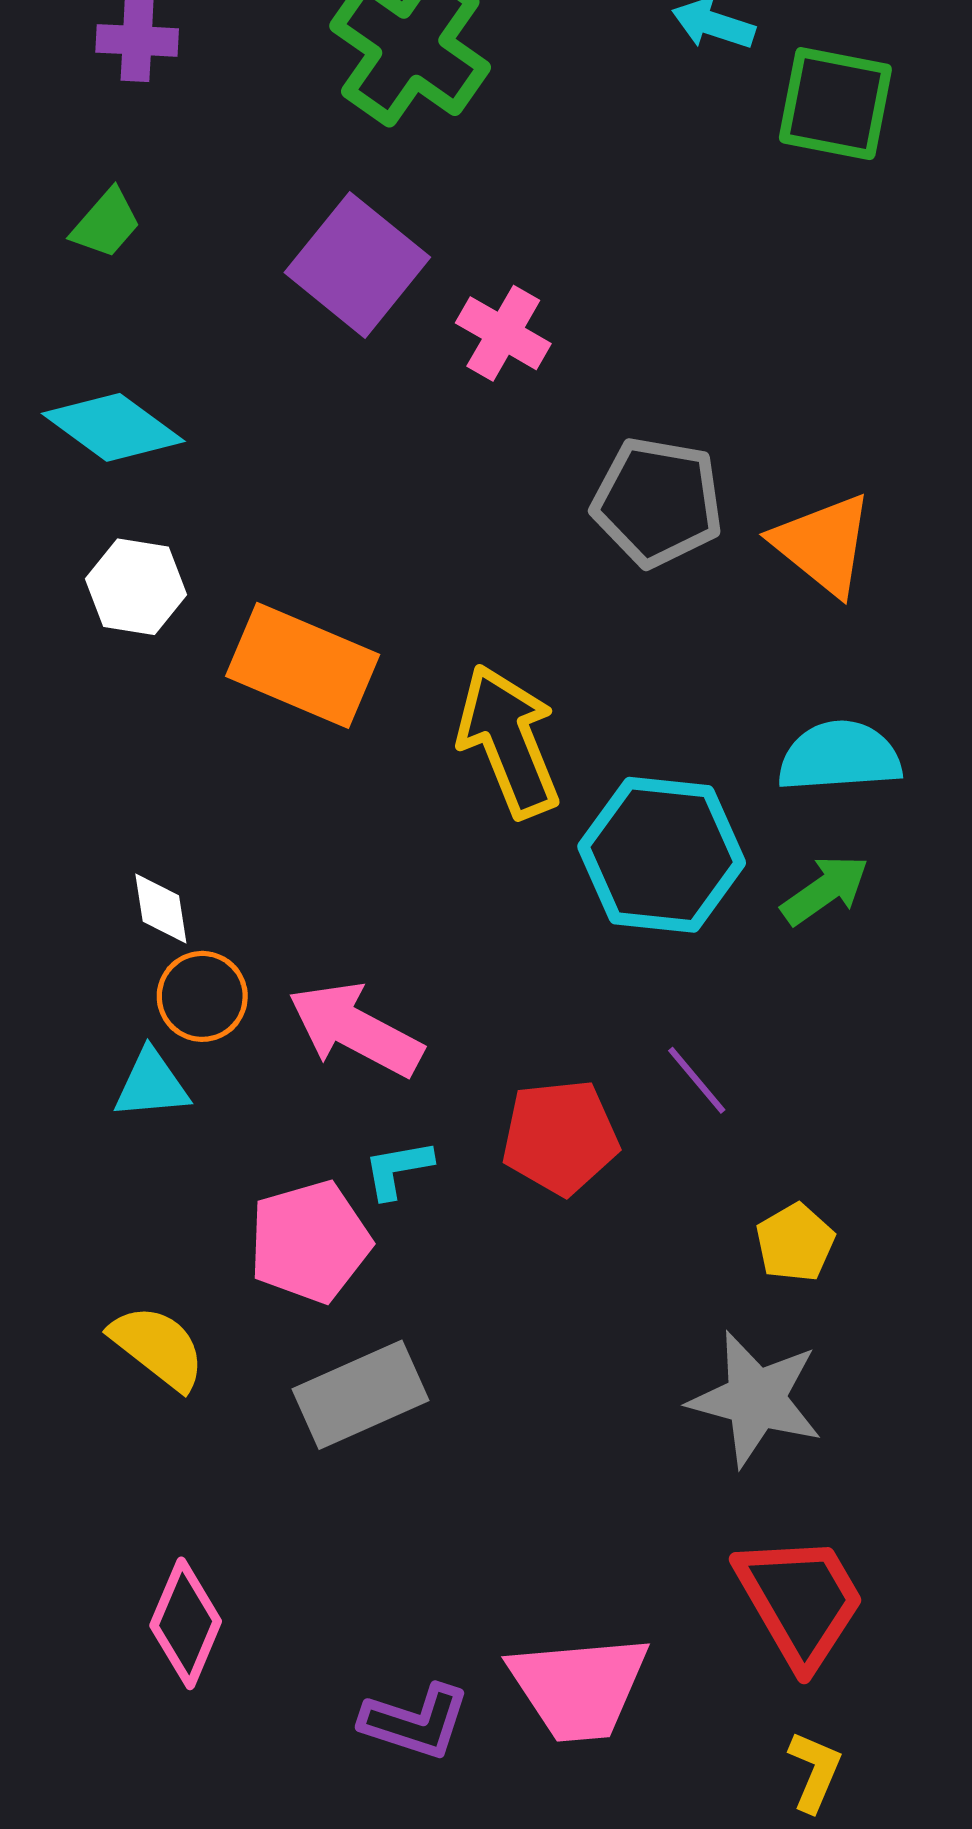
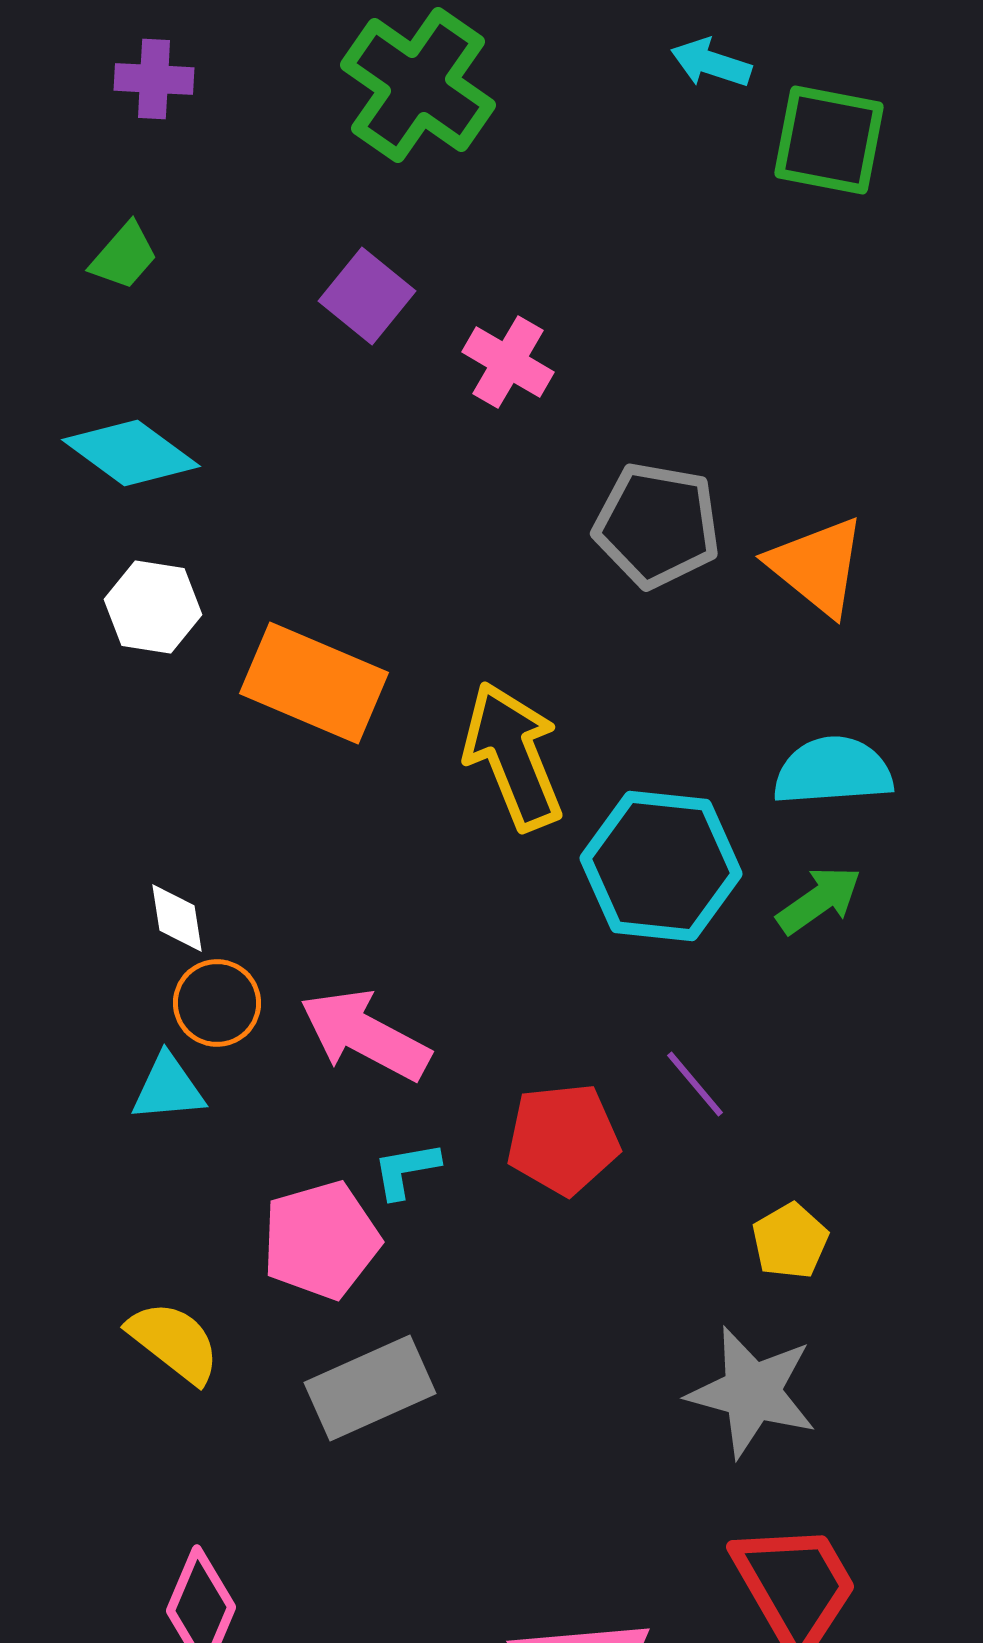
purple square: (357, 265) -> (367, 296), size x0.7

